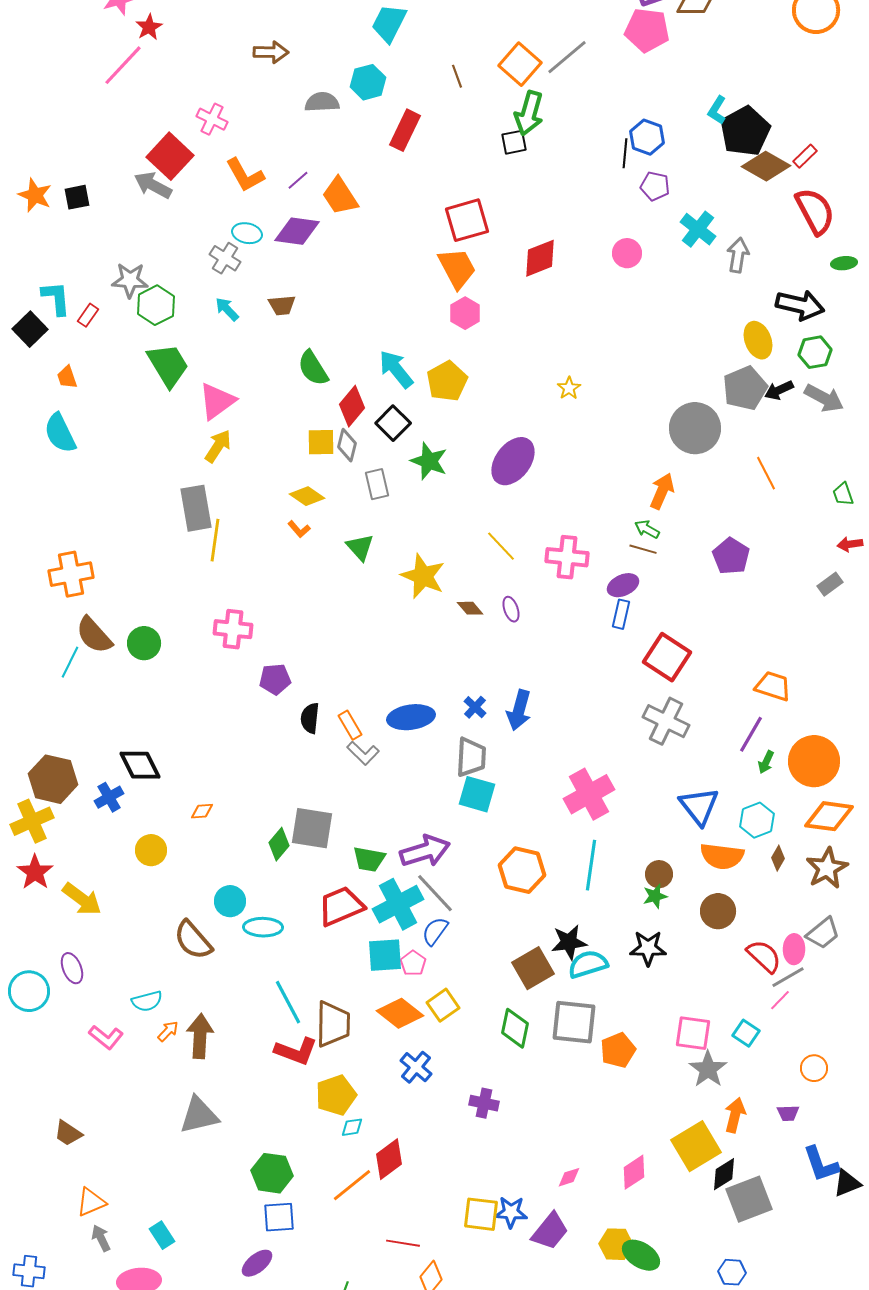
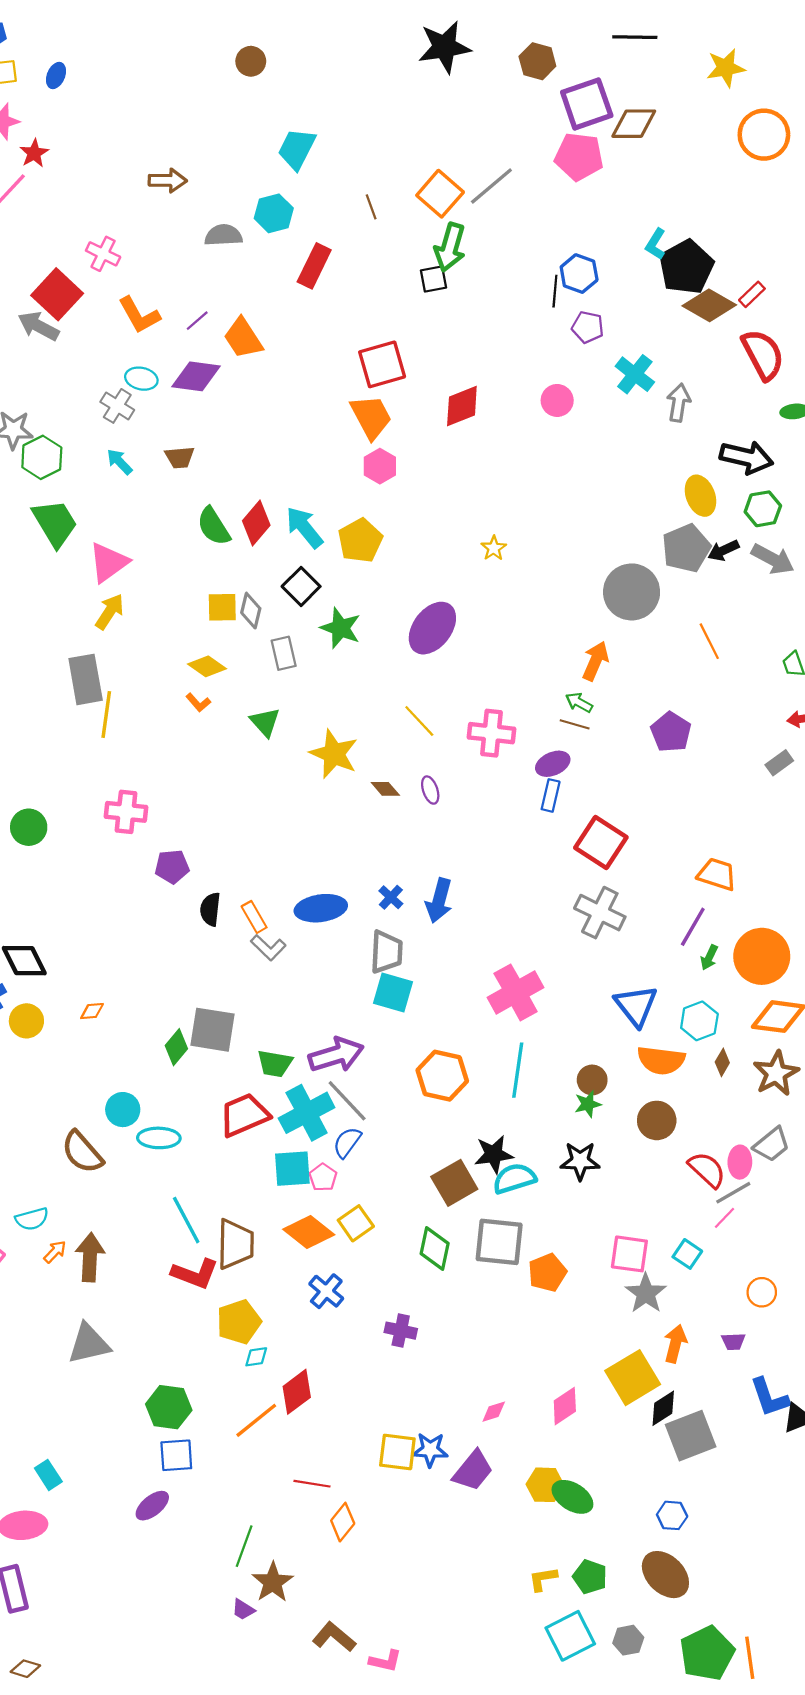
red diamond: (352, 406) -> (256, 523), moved
yellow circle: (151, 850) -> (26, 1021), moved

